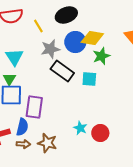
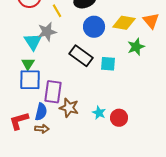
yellow diamond: (92, 38) -> (124, 23), moved
gray star: (50, 49) -> (47, 32), moved
green star: (101, 56) -> (136, 47), moved
brown star: (47, 143) -> (69, 108), moved

